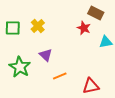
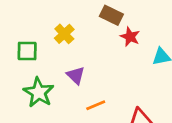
brown rectangle: (96, 13) -> (111, 15), moved
green square: (13, 28) -> (27, 51), moved

